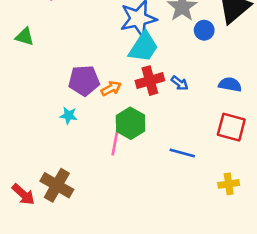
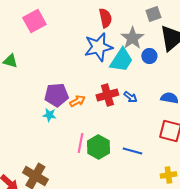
cyan trapezoid: (143, 47) -> (121, 60), moved
cyan star: (68, 115) -> (49, 115), moved
green hexagon: (131, 123) -> (98, 147), moved

